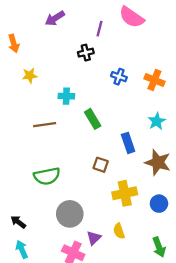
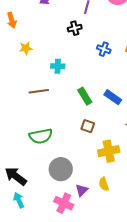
green rectangle: (93, 119) -> (85, 96), moved
blue rectangle: (128, 143) -> (113, 97), moved, turned -36
black arrow: (18, 222) -> (16, 176), size x1.6

